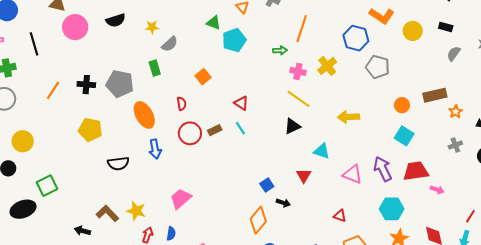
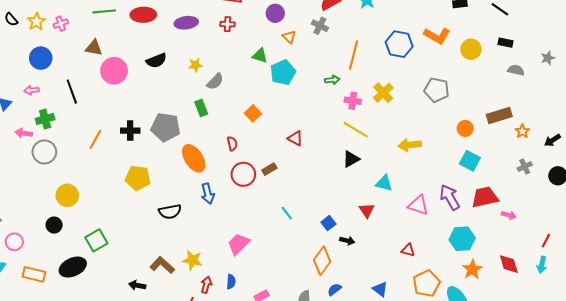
blue hexagon: (356, 38) -> (399, 44), moved
gray semicircle: (454, 54) -> (516, 70), turned 70
cyan line: (240, 128) -> (287, 213), moved

